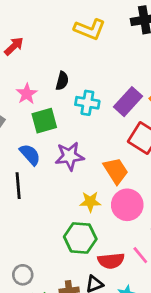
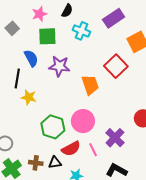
purple rectangle: (128, 102) -> (114, 18), moved
yellow star: (90, 202) -> (29, 97), moved
pink circle: (127, 205) -> (83, 121), moved
red semicircle: (111, 261) -> (71, 149), turned -36

